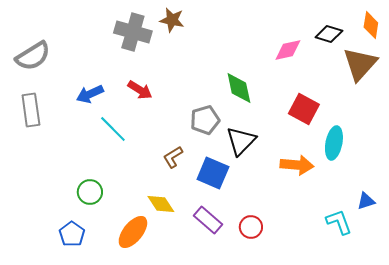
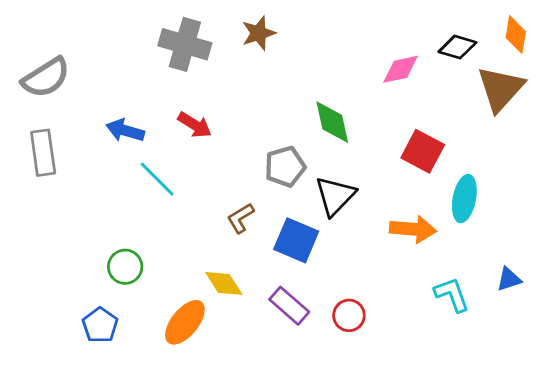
brown star: (172, 20) -> (259, 33), moved, turned -30
blue arrow: (90, 94) -> (125, 130), turned 40
cyan L-shape: (339, 222) -> (452, 295), moved

